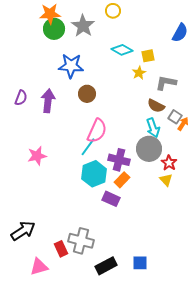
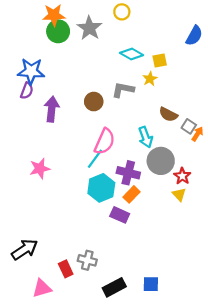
blue star: (71, 66) -> (31, 71), moved
gray L-shape: (166, 83) -> (123, 90), moved
purple semicircle: (21, 98) -> (27, 91), moved
cyan arrow: (153, 128) -> (146, 137), moved
gray cross: (81, 241) -> (87, 260), size x0.7

